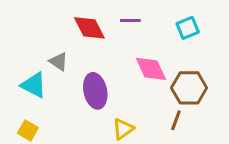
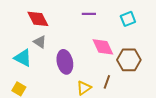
red diamond: (89, 28) -> (38, 19), moved
brown line: (176, 120) -> (107, 82), moved

